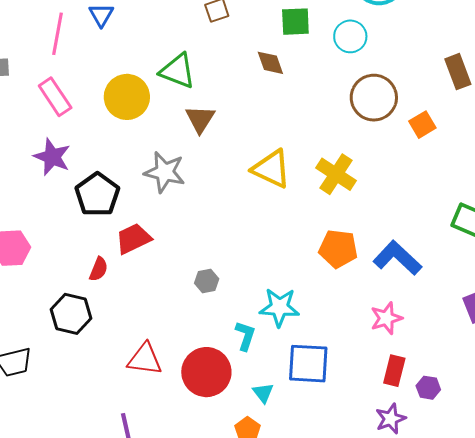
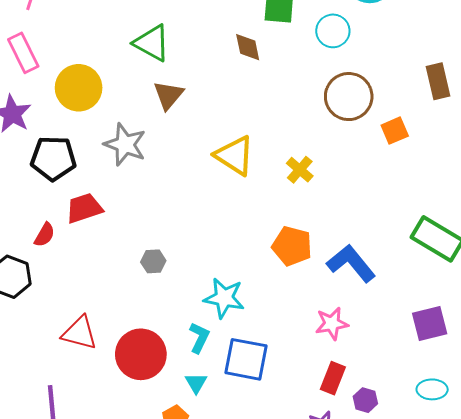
yellow circle: (127, 97) -> (79, 88), moved
yellow cross: (336, 174) -> (300, 170), size x0.7
black pentagon: (97, 195) -> (53, 158), turned 30
cyan L-shape: (245, 336) -> (199, 338), moved

